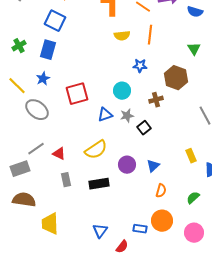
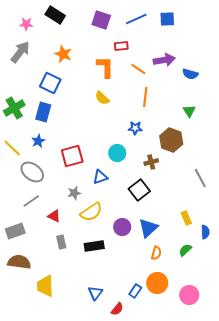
yellow semicircle: (122, 36) -> (102, 98), moved, turned 49
green cross: (19, 46) -> (14, 108), size x1.5
gray star: (127, 116) -> (74, 193), moved
black square: (144, 128) -> (139, 190), size x1.5
gray line: (36, 149) -> (31, 201), moved
blue triangle: (153, 166) -> (148, 228), size x1.5
green semicircle: (193, 198) -> (185, 250), moved
blue rectangle: (140, 229) -> (135, 291), turned -64

